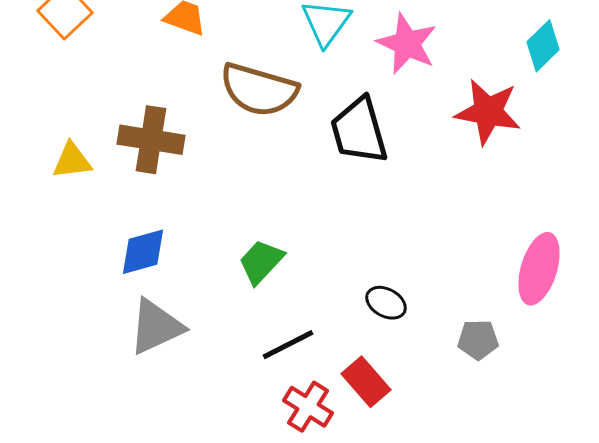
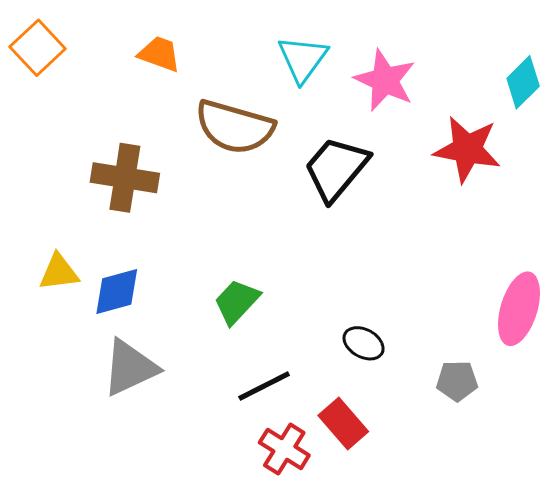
black trapezoid: (359, 131) -> (336, 169), turned 56
yellow triangle: (72, 161) -> (59, 272), moved

